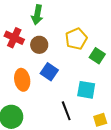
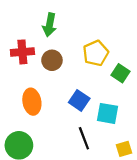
red cross: (14, 38) -> (22, 52), turned -30
blue square: (49, 72) -> (79, 100), moved

